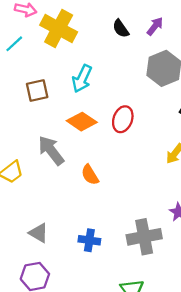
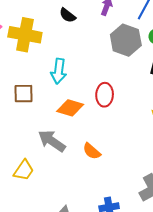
black semicircle: (121, 29) -> (68, 15), moved
brown square: (37, 91) -> (24, 94), turned 30

